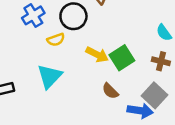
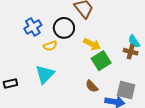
yellow arrow: (97, 55) -> (92, 44), moved
brown cross: (161, 61) -> (131, 52), moved
gray square: (155, 95) -> (126, 90), turned -30

